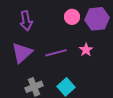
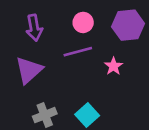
pink circle: (72, 17) -> (83, 22), moved
purple line: (56, 53) -> (78, 52), moved

